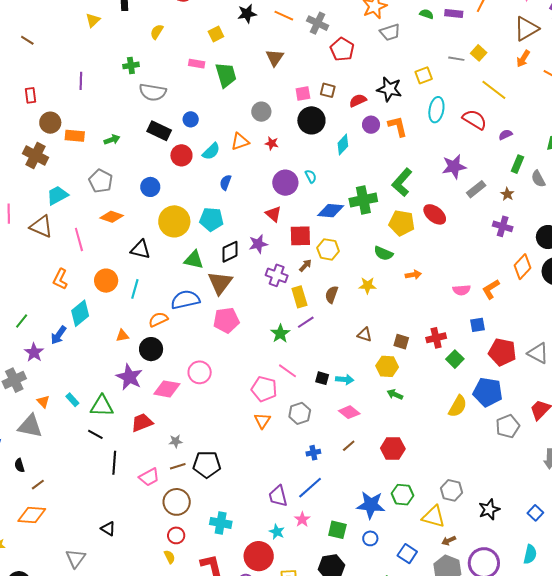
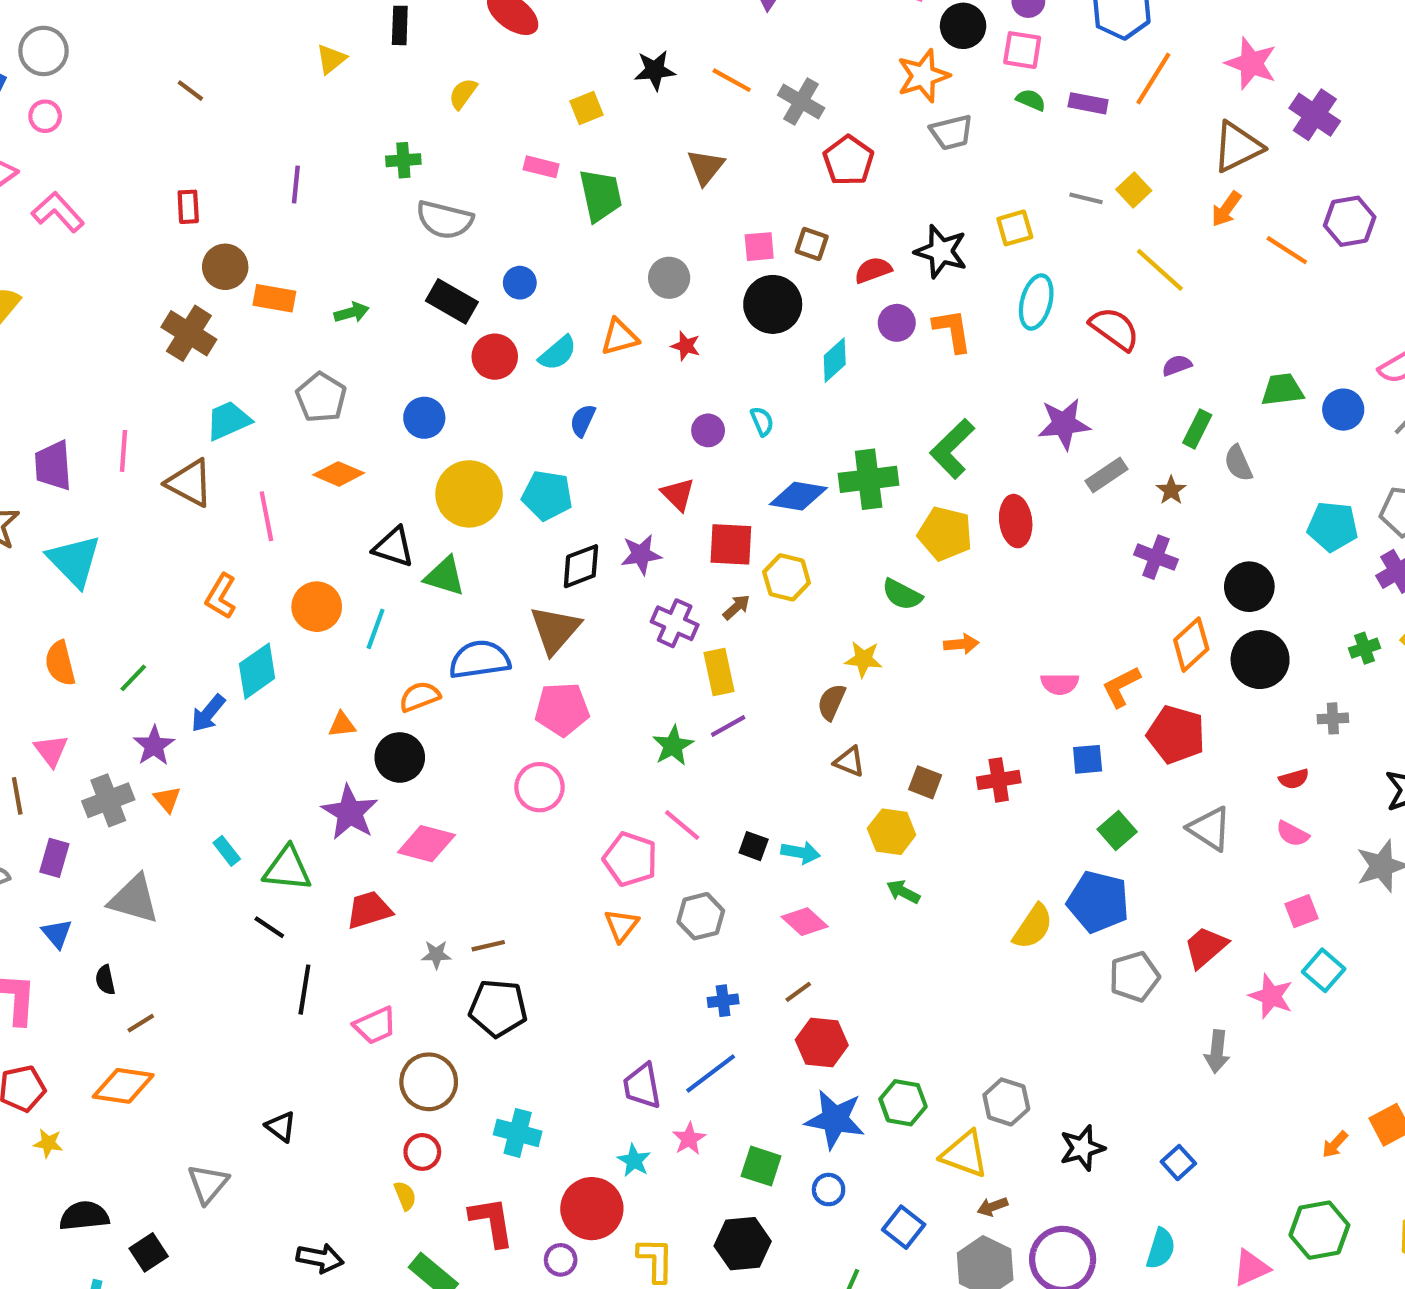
purple circle: (285, 183) -> (708, 430), size x0.6
red ellipse: (435, 214) -> (1016, 521), turned 40
green triangle: (194, 260) -> (445, 576), moved
brown semicircle: (331, 295) -> (831, 702), moved
red pentagon: (502, 352) -> (1176, 735), moved
green square: (455, 359) -> (1117, 831), moved
pink circle: (200, 372) -> (540, 787), moved
orange triangle: (43, 402) -> (167, 799), moved
red hexagon: (393, 449) -> (822, 1043), moved
brown line: (178, 466) -> (488, 946), moved

